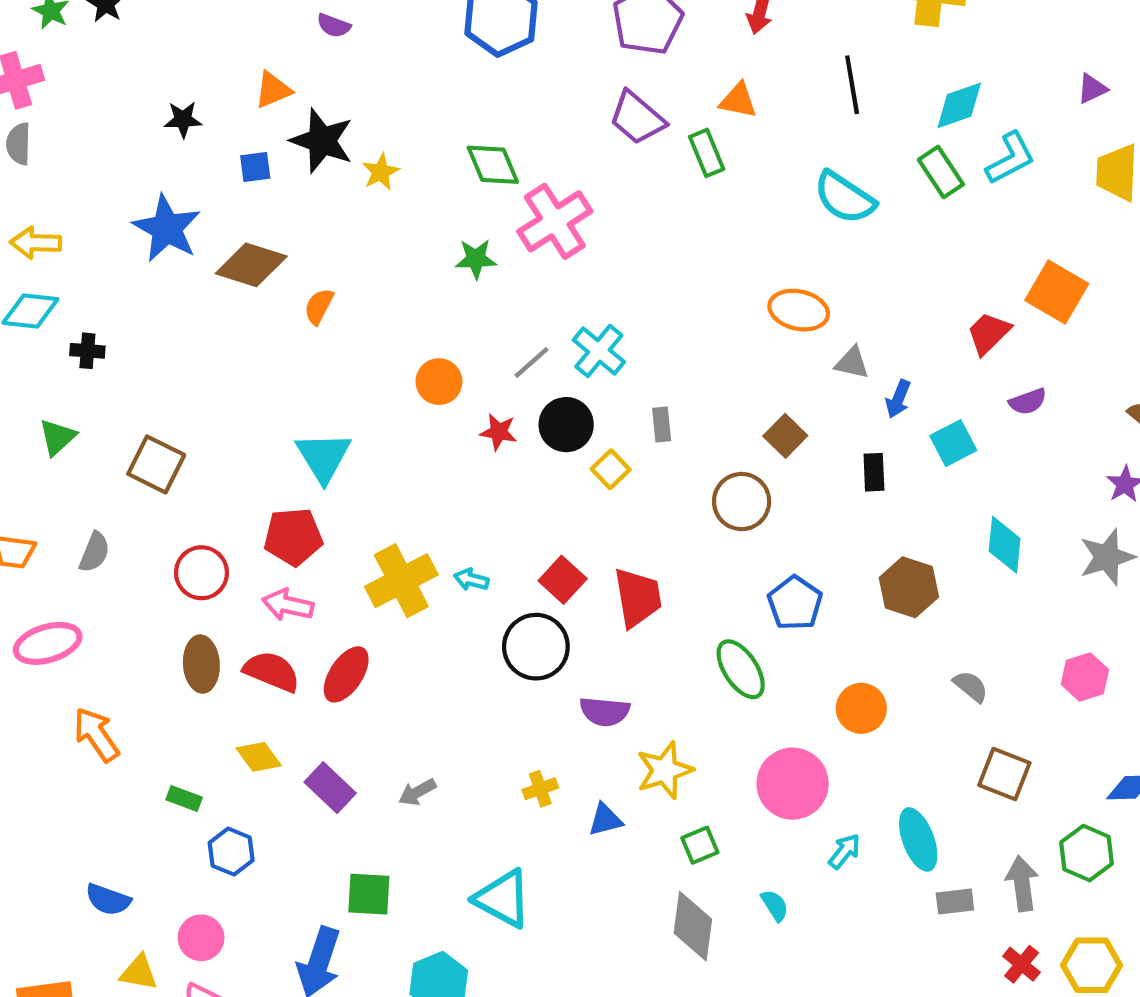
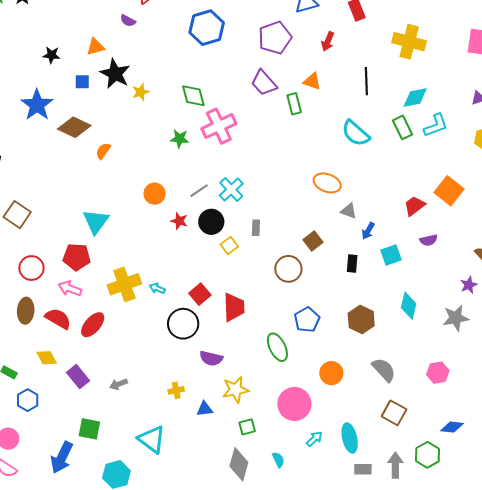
gray semicircle: (971, 686) -> (384, 370), size x1.5

